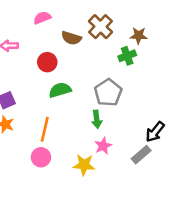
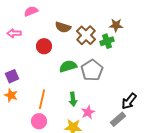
pink semicircle: (42, 18) -> (31, 11), moved
brown cross: (101, 27) -> (86, 35), moved
green semicircle: (60, 90) -> (68, 66), moved
green arrow: (97, 119) -> (73, 99), moved

